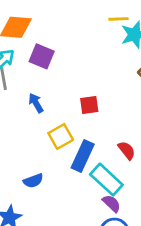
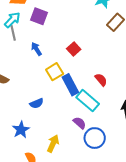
red square: (89, 105) -> (74, 49), turned -32
blue rectangle: (83, 156) -> (70, 85), turned -50
purple semicircle: (112, 203) -> (80, 123), moved

